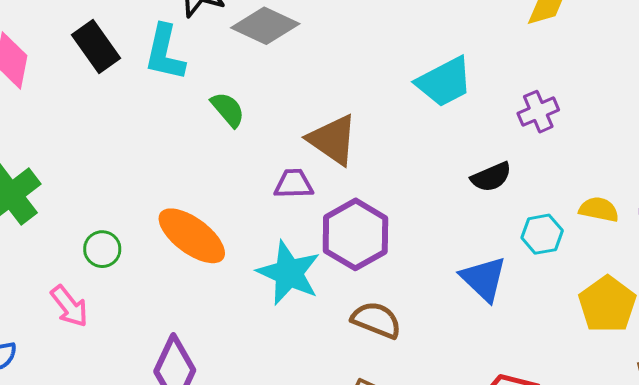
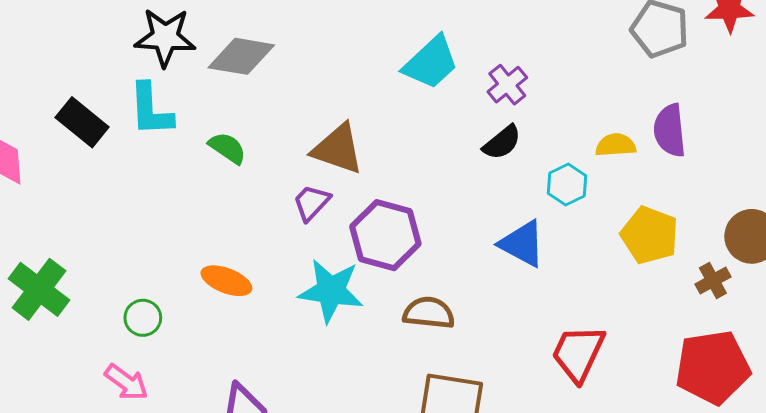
purple cross: (538, 112) -> (507, 85), moved
purple trapezoid: (294, 184) -> (311, 203), turned -30
orange ellipse: (192, 236) -> (226, 281), size x0.7

